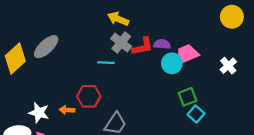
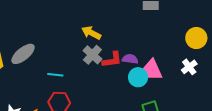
pink trapezoid: (187, 54) -> (152, 70), turned -95
cyan line: (106, 63) -> (55, 75), moved
white cross: (228, 66) -> (189, 67), moved

